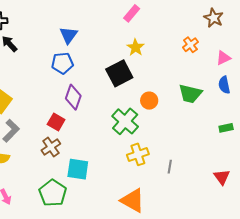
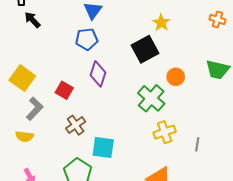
orange cross: (190, 45) -> (218, 19), turned -35
red square: (56, 122) -> (64, 90), moved

